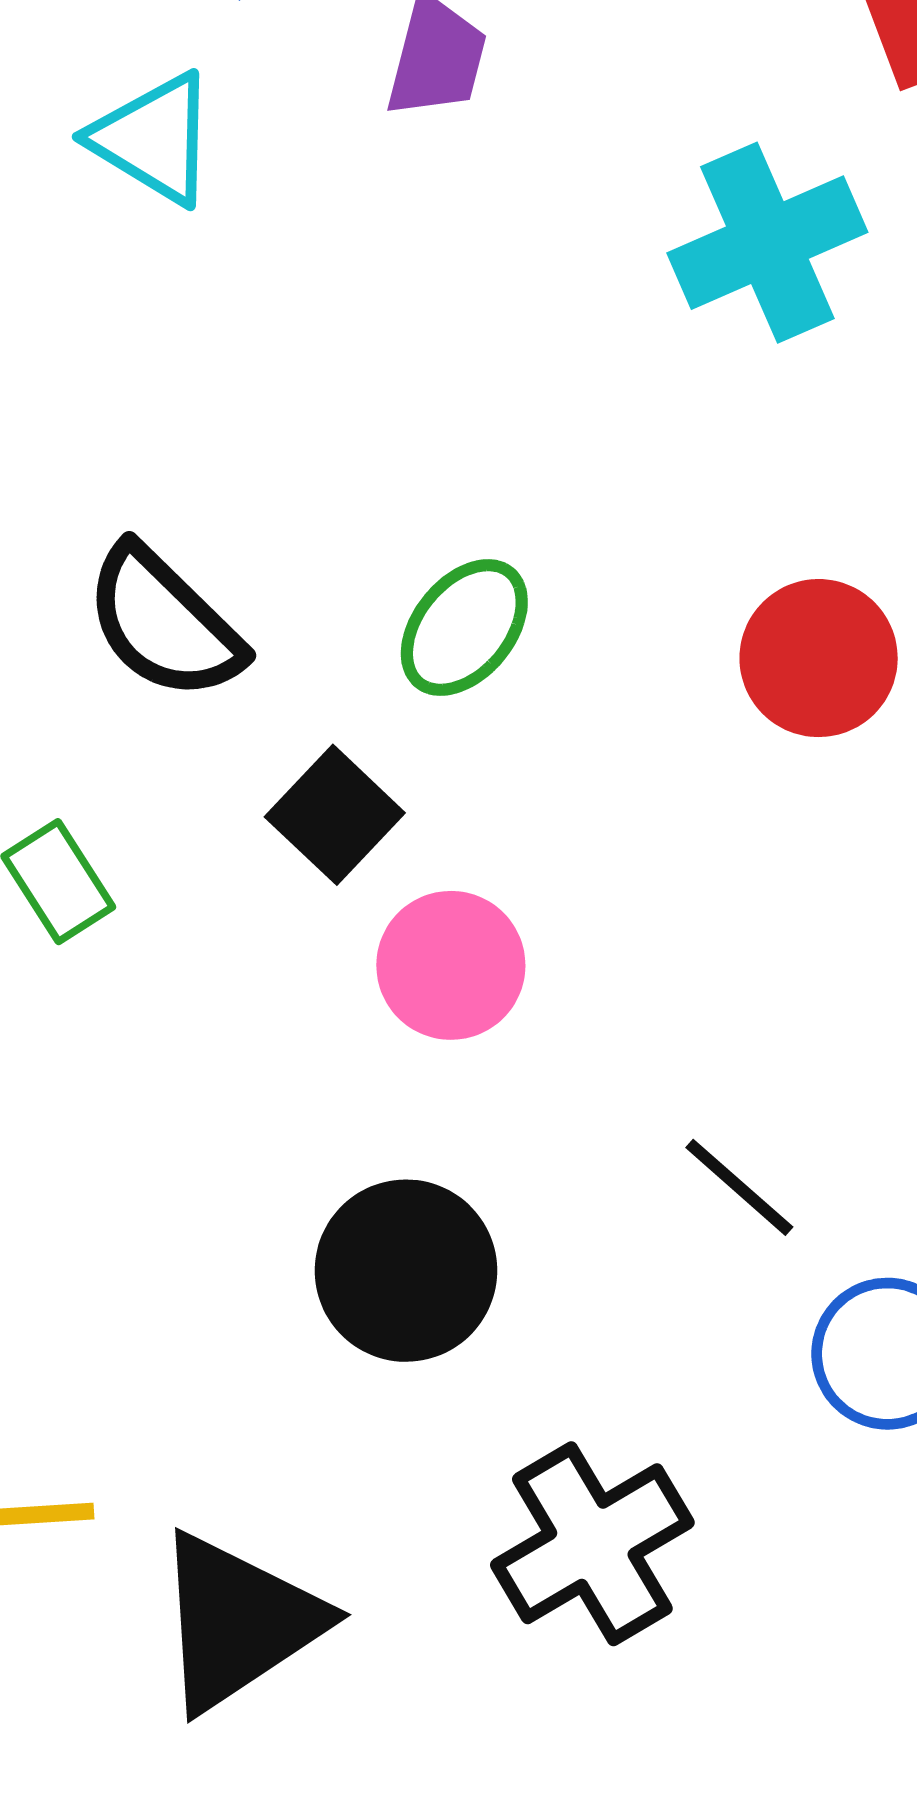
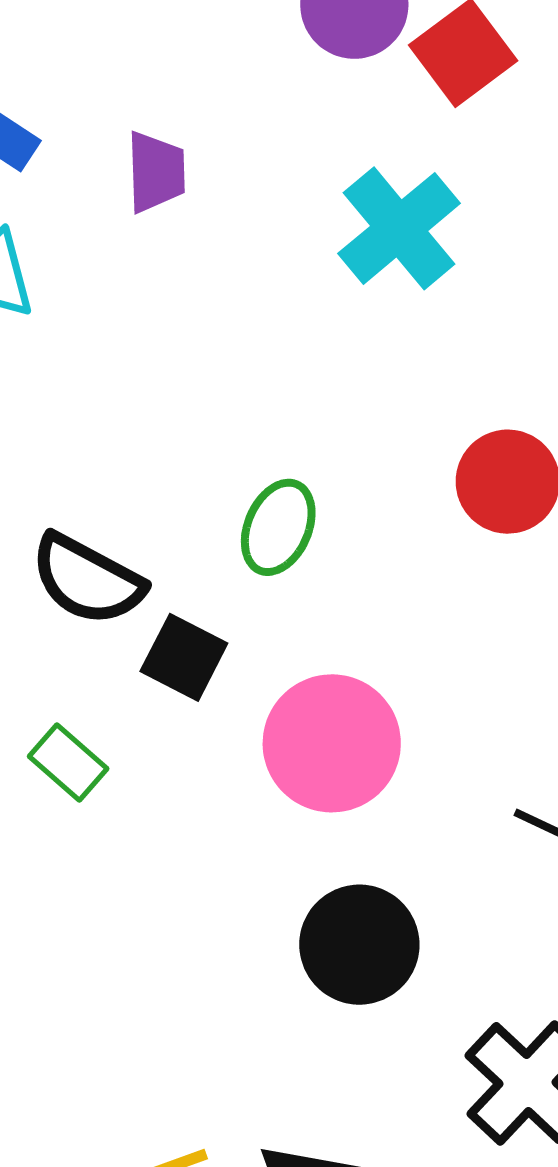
black square: (335, 815) -> (184, 657), moved
pink circle: (451, 965) -> (332, 743), size x1.4

